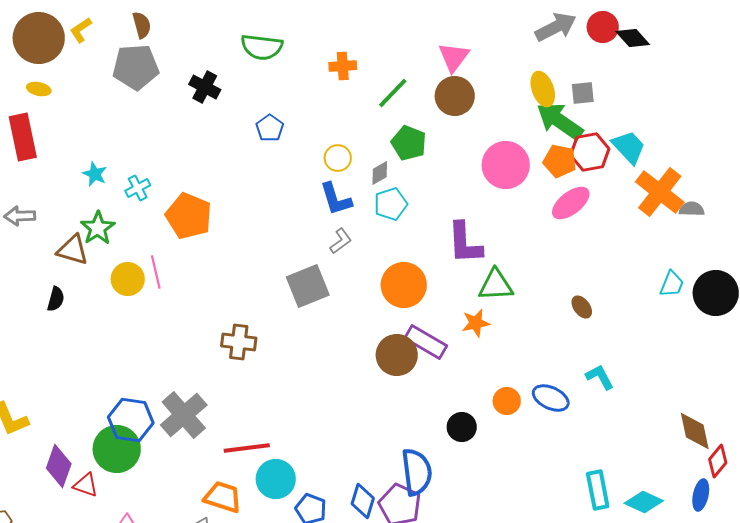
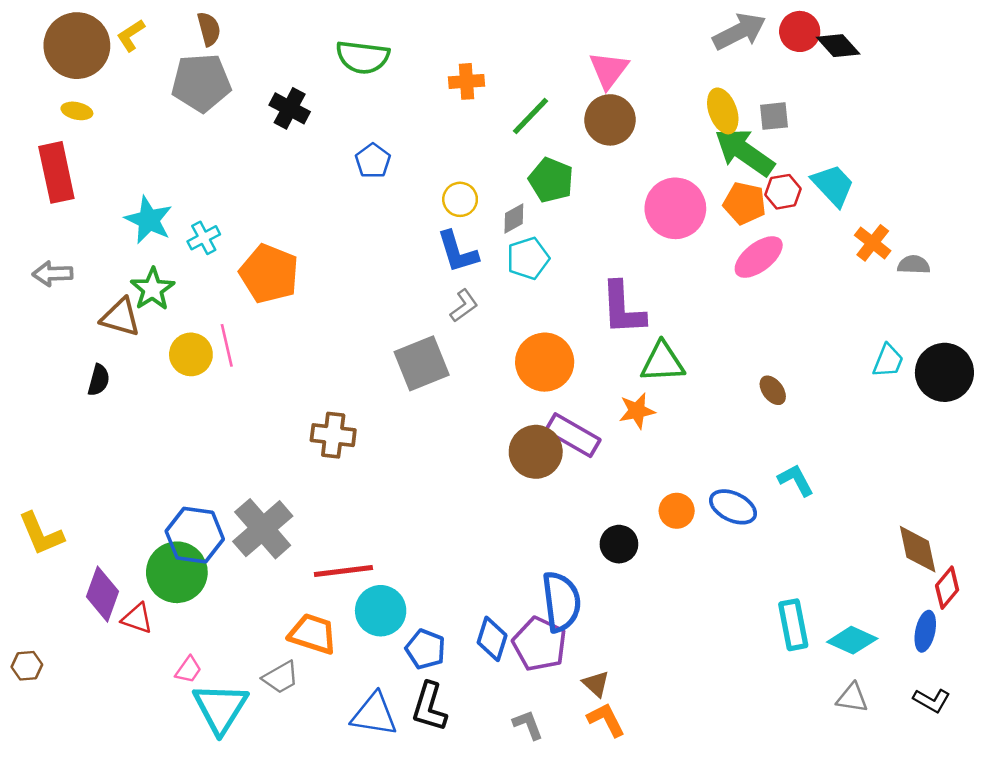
red hexagon: (590, 152) -> (783, 192), size x0.7
cyan star: (95, 174) -> (149, 220), size x1.5
orange cross: (660, 192) -> (873, 243), size x0.6

